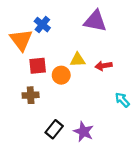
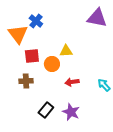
purple triangle: (95, 21) -> (97, 18), moved
red arrow: (104, 66) -> (72, 82), moved

